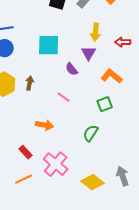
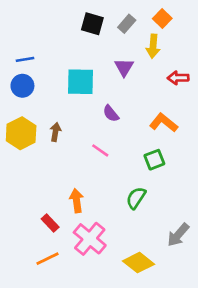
yellow arrow: (96, 32) -> (153, 46), moved
purple triangle: (89, 53) -> (124, 67), moved
orange arrow: (45, 125) -> (77, 201), moved, turned -108
gray arrow: (123, 176) -> (178, 235), moved, turned -120

